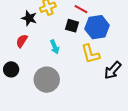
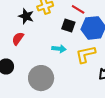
cyan arrow: (55, 47) -> (59, 49), moved, turned -64
yellow L-shape: (90, 54) -> (86, 54), turned 90

